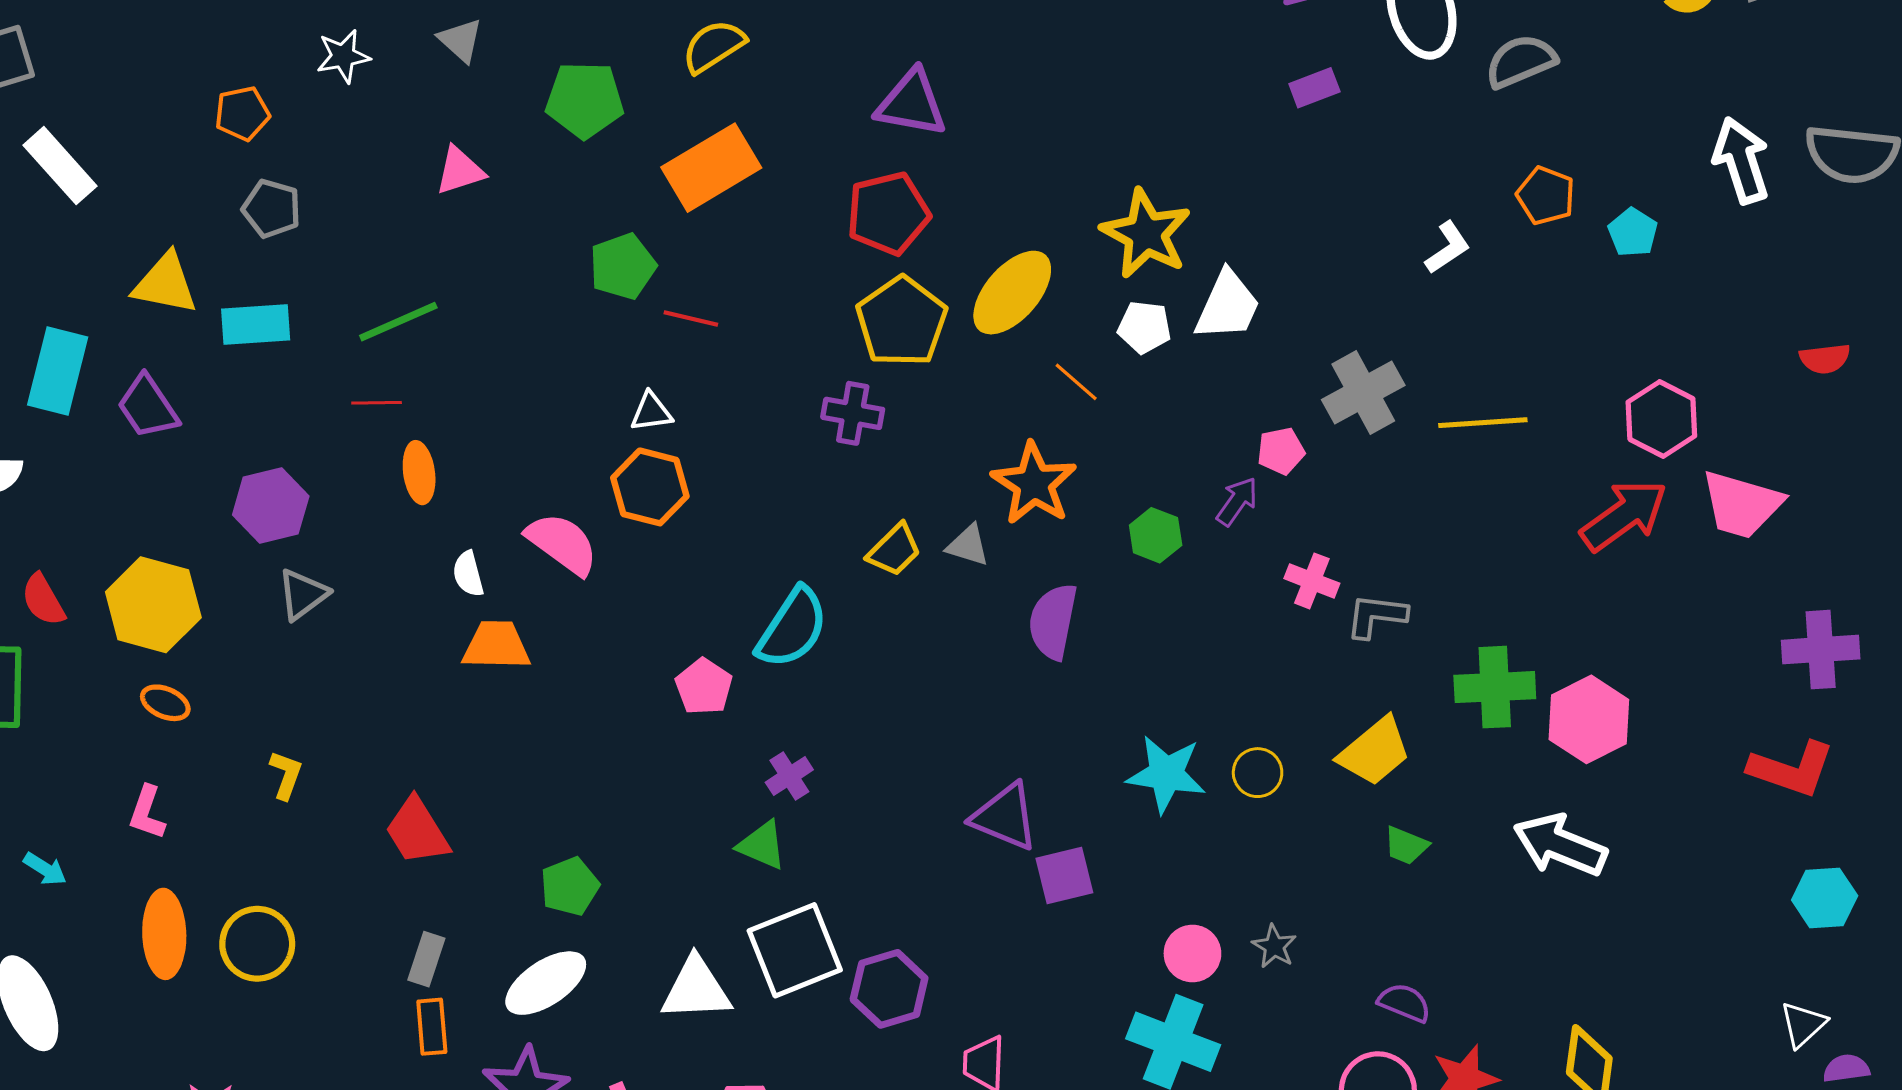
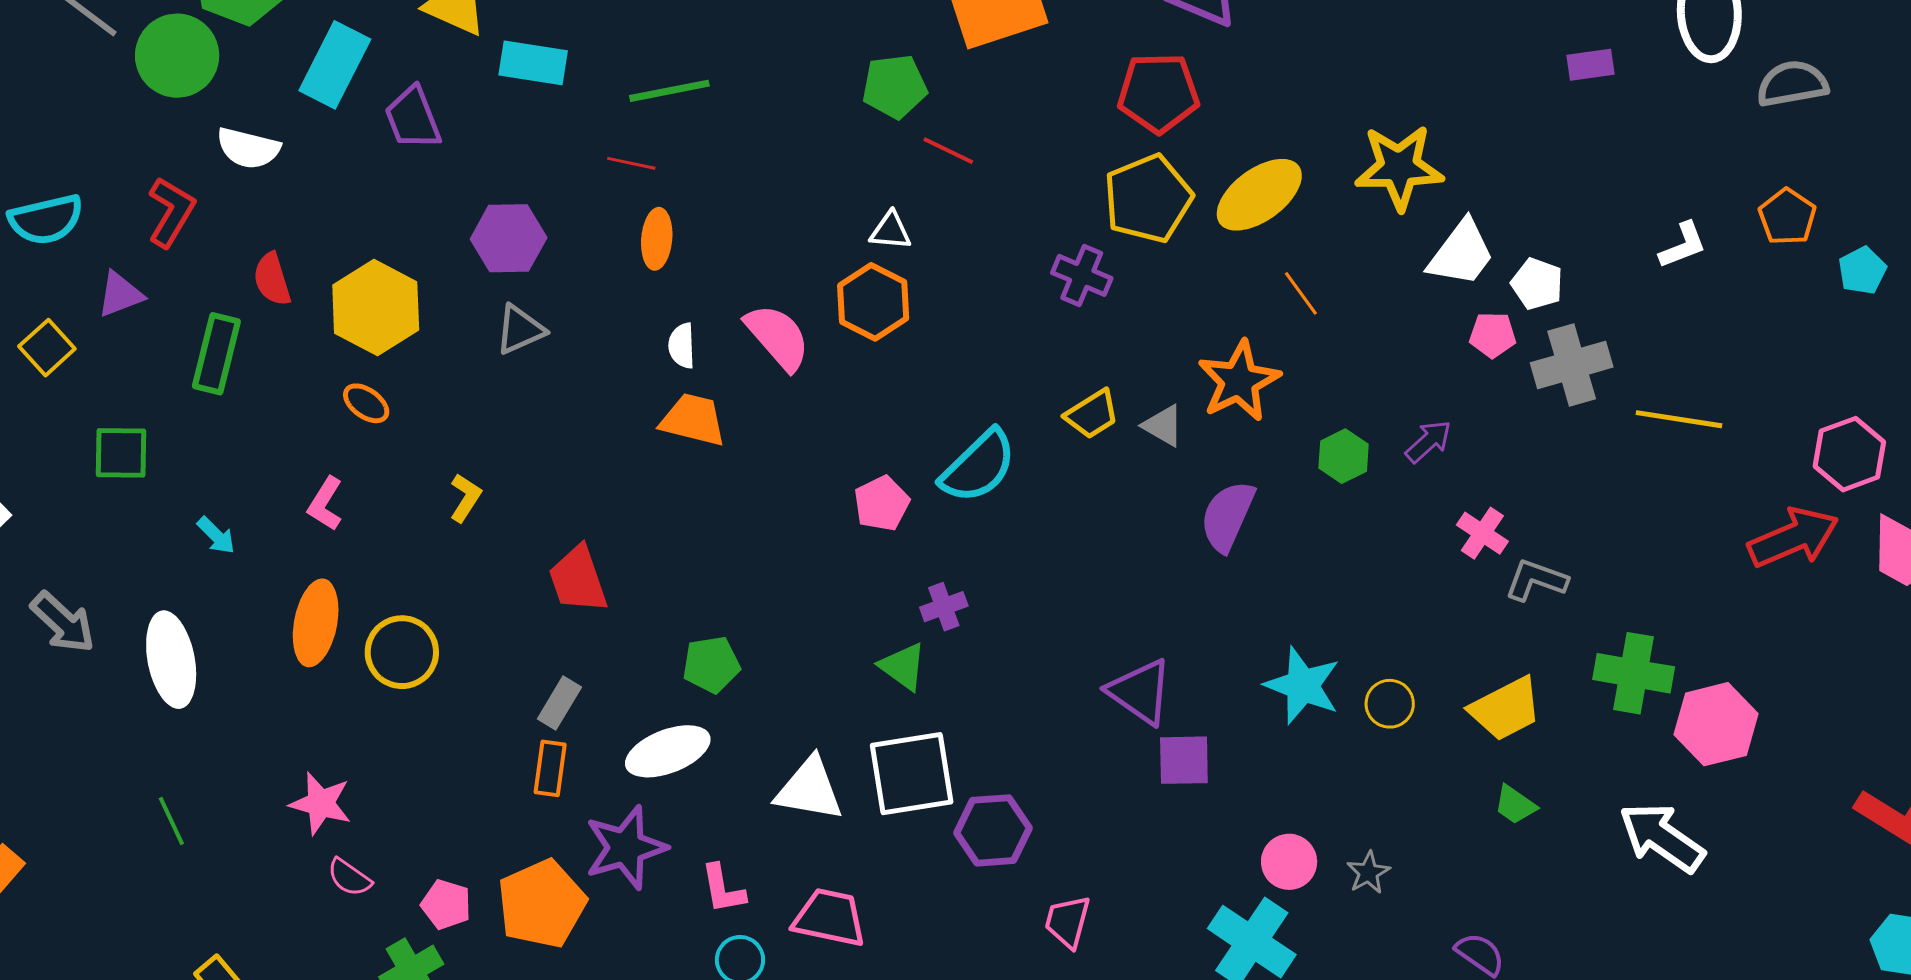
yellow star: (1146, 234) -> (1399, 167), turned 30
white pentagon: (1144, 327) -> (1537, 284), moved
pink pentagon: (1281, 451) -> (1493, 335), moved

